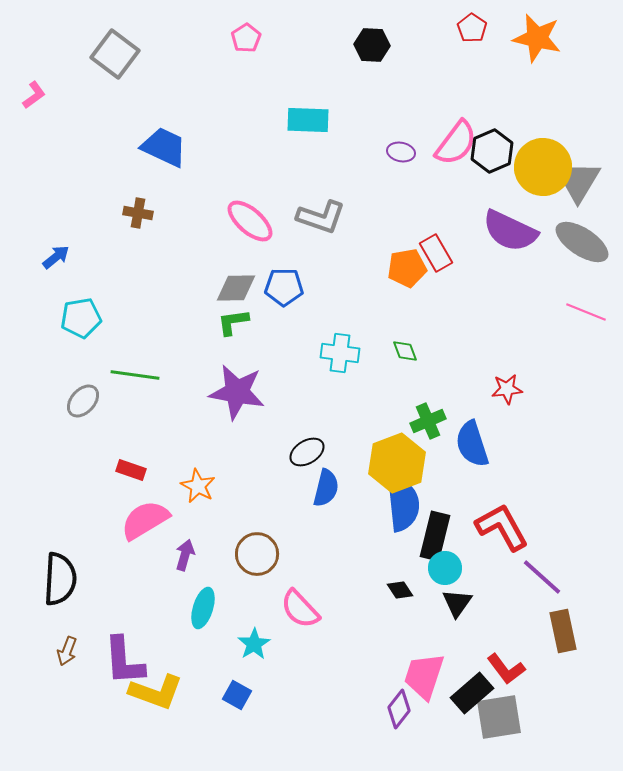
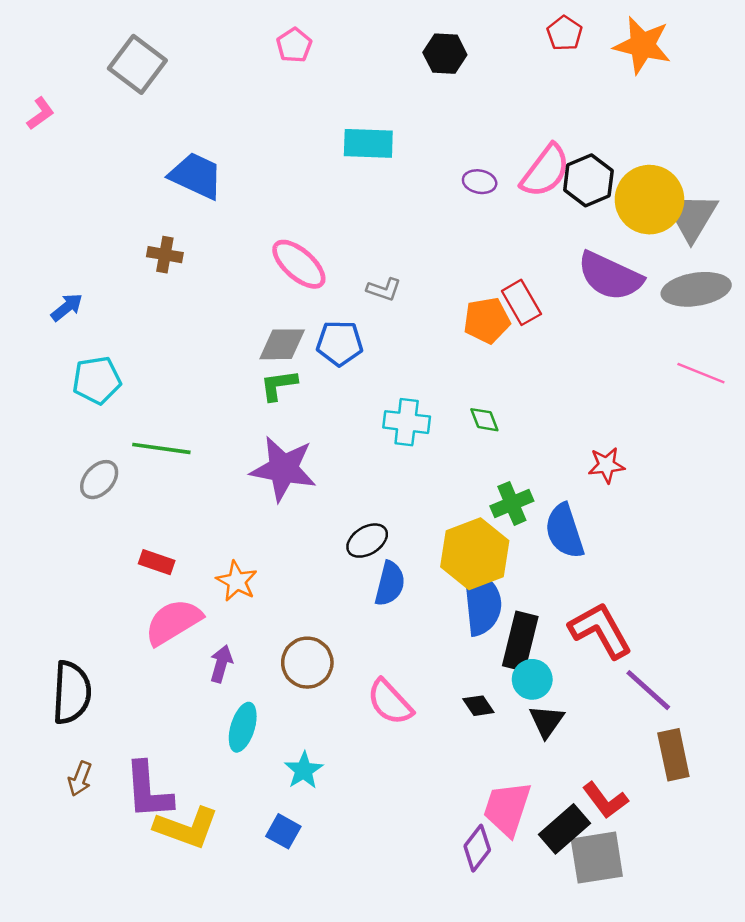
gray L-shape: (321, 217) -> (384, 289), moved, size x0.6
gray ellipse: (582, 242) -> (696, 289), turned -42
pink semicircle: (300, 609) -> (390, 702), moved

